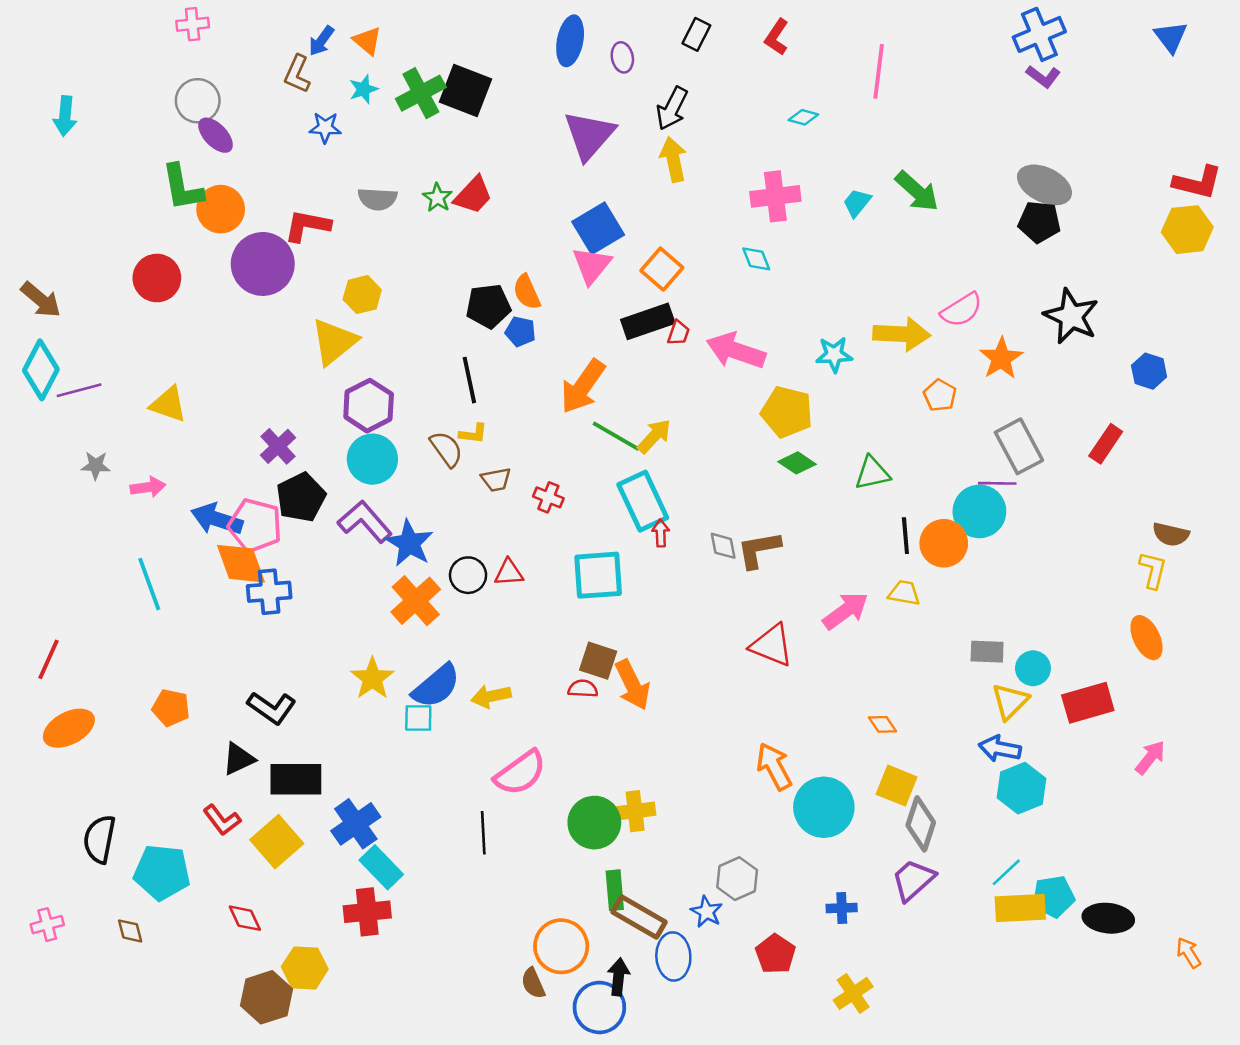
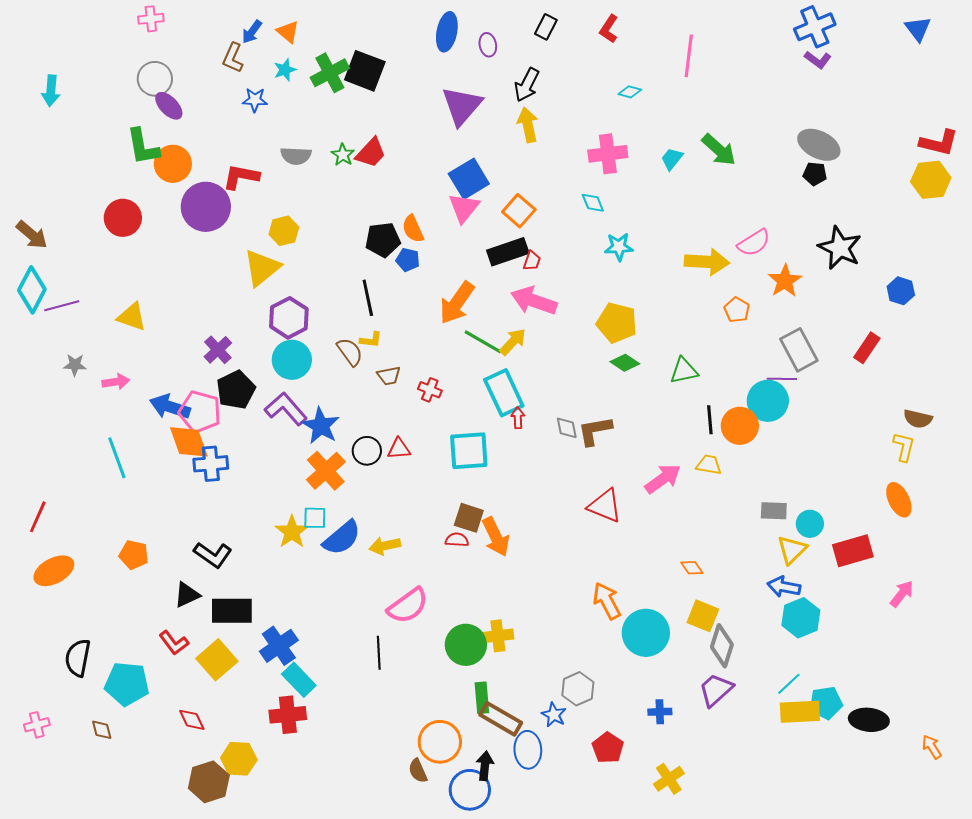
black pentagon: (1039, 222) -> (815, 174), size x0.7
pink arrow: (736, 351) -> (534, 301), moved
cyan star: (834, 355) -> (619, 247), moved
cyan square: (418, 718) -> (315, 518), moved

